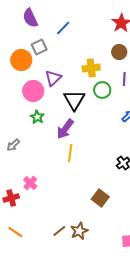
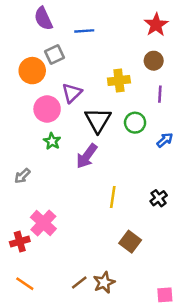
blue line: (63, 28) -> (84, 31), turned 42
green circle: (102, 90) -> (135, 123), moved
yellow line: (70, 153) -> (113, 197), moved
pink cross: (30, 183) -> (43, 223), size x1.5

